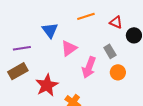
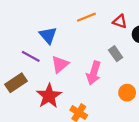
purple line: (22, 48) -> (31, 56), moved, turned 42
pink triangle: (69, 48) -> (60, 64), moved
orange circle: (118, 72) -> (127, 93), moved

